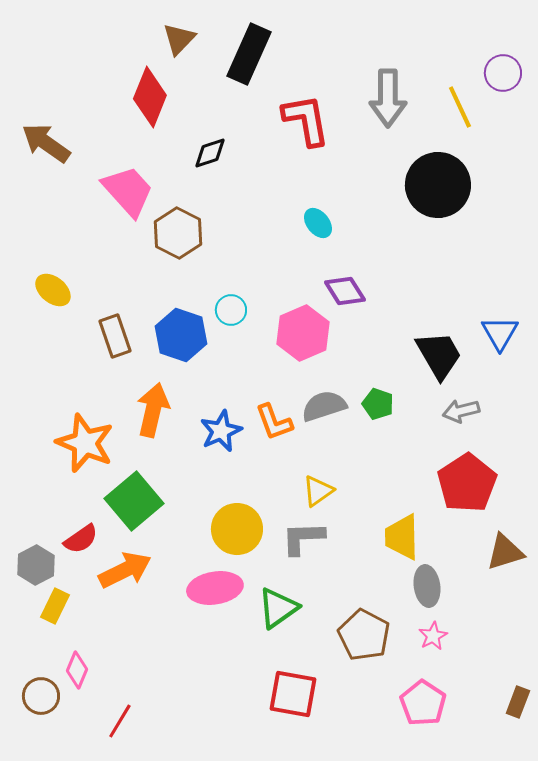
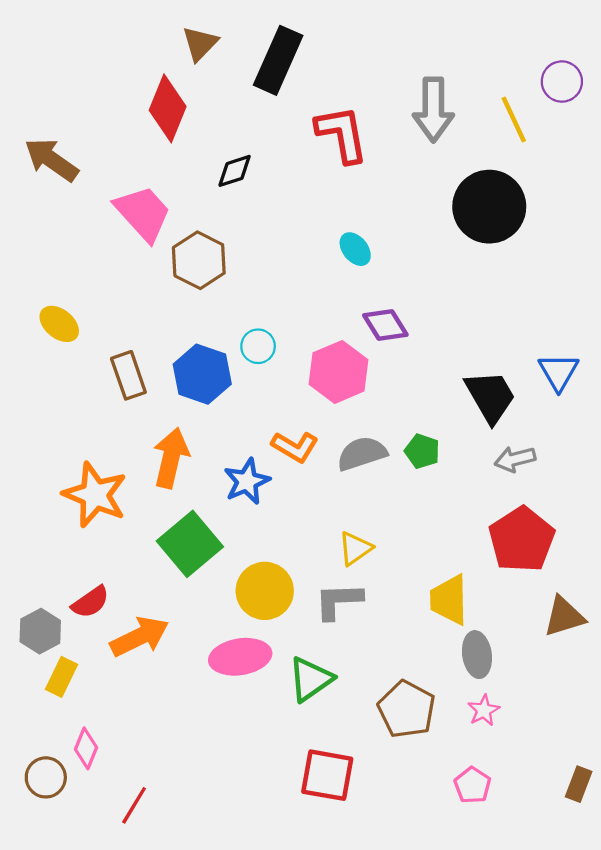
orange L-shape: (274, 422) -> (295, 447), moved, turned -39
green square: (134, 501) -> (190, 544), moved
pink pentagon: (423, 703) -> (472, 785), size x0.7

